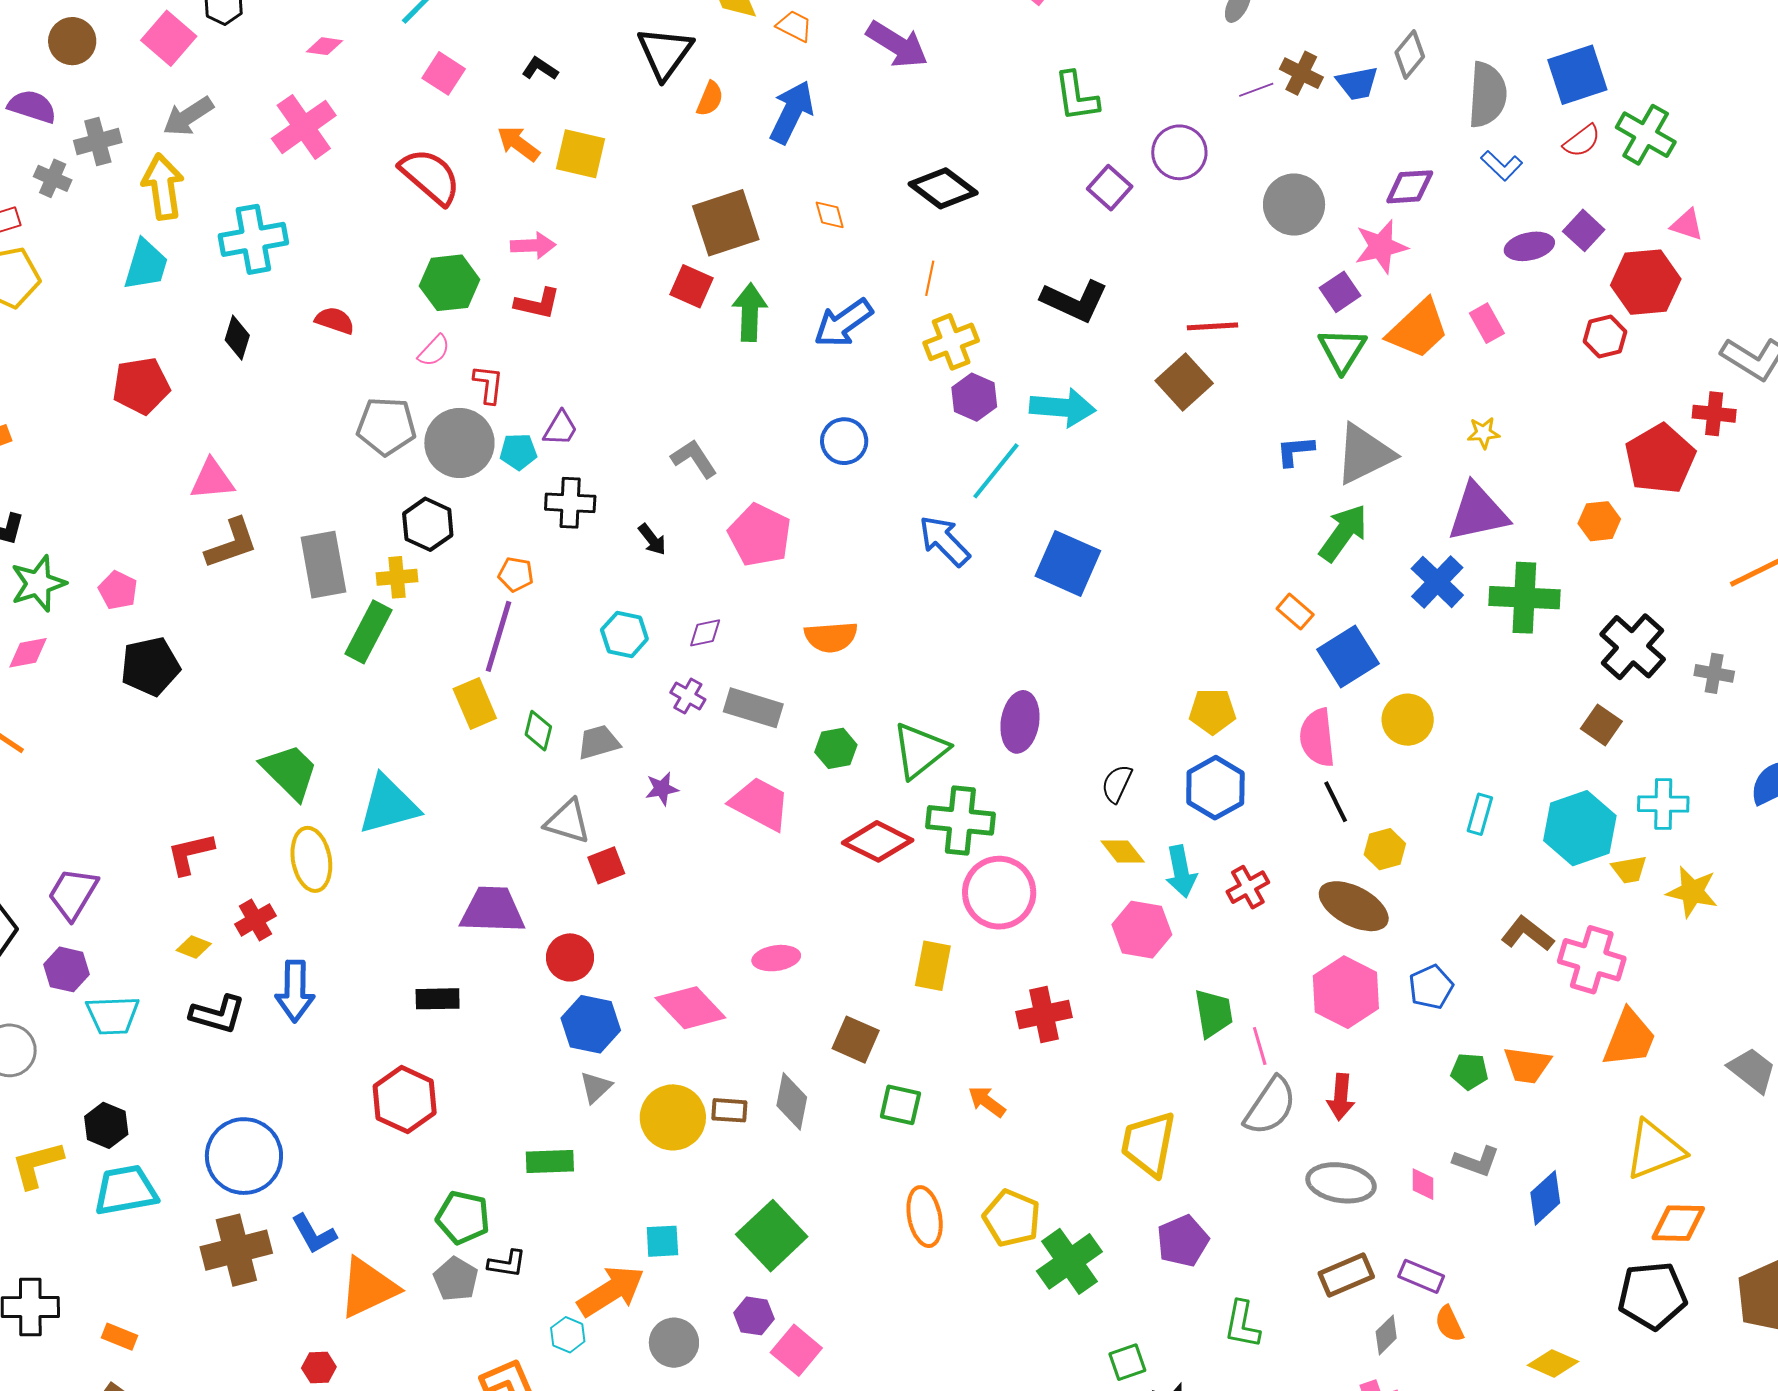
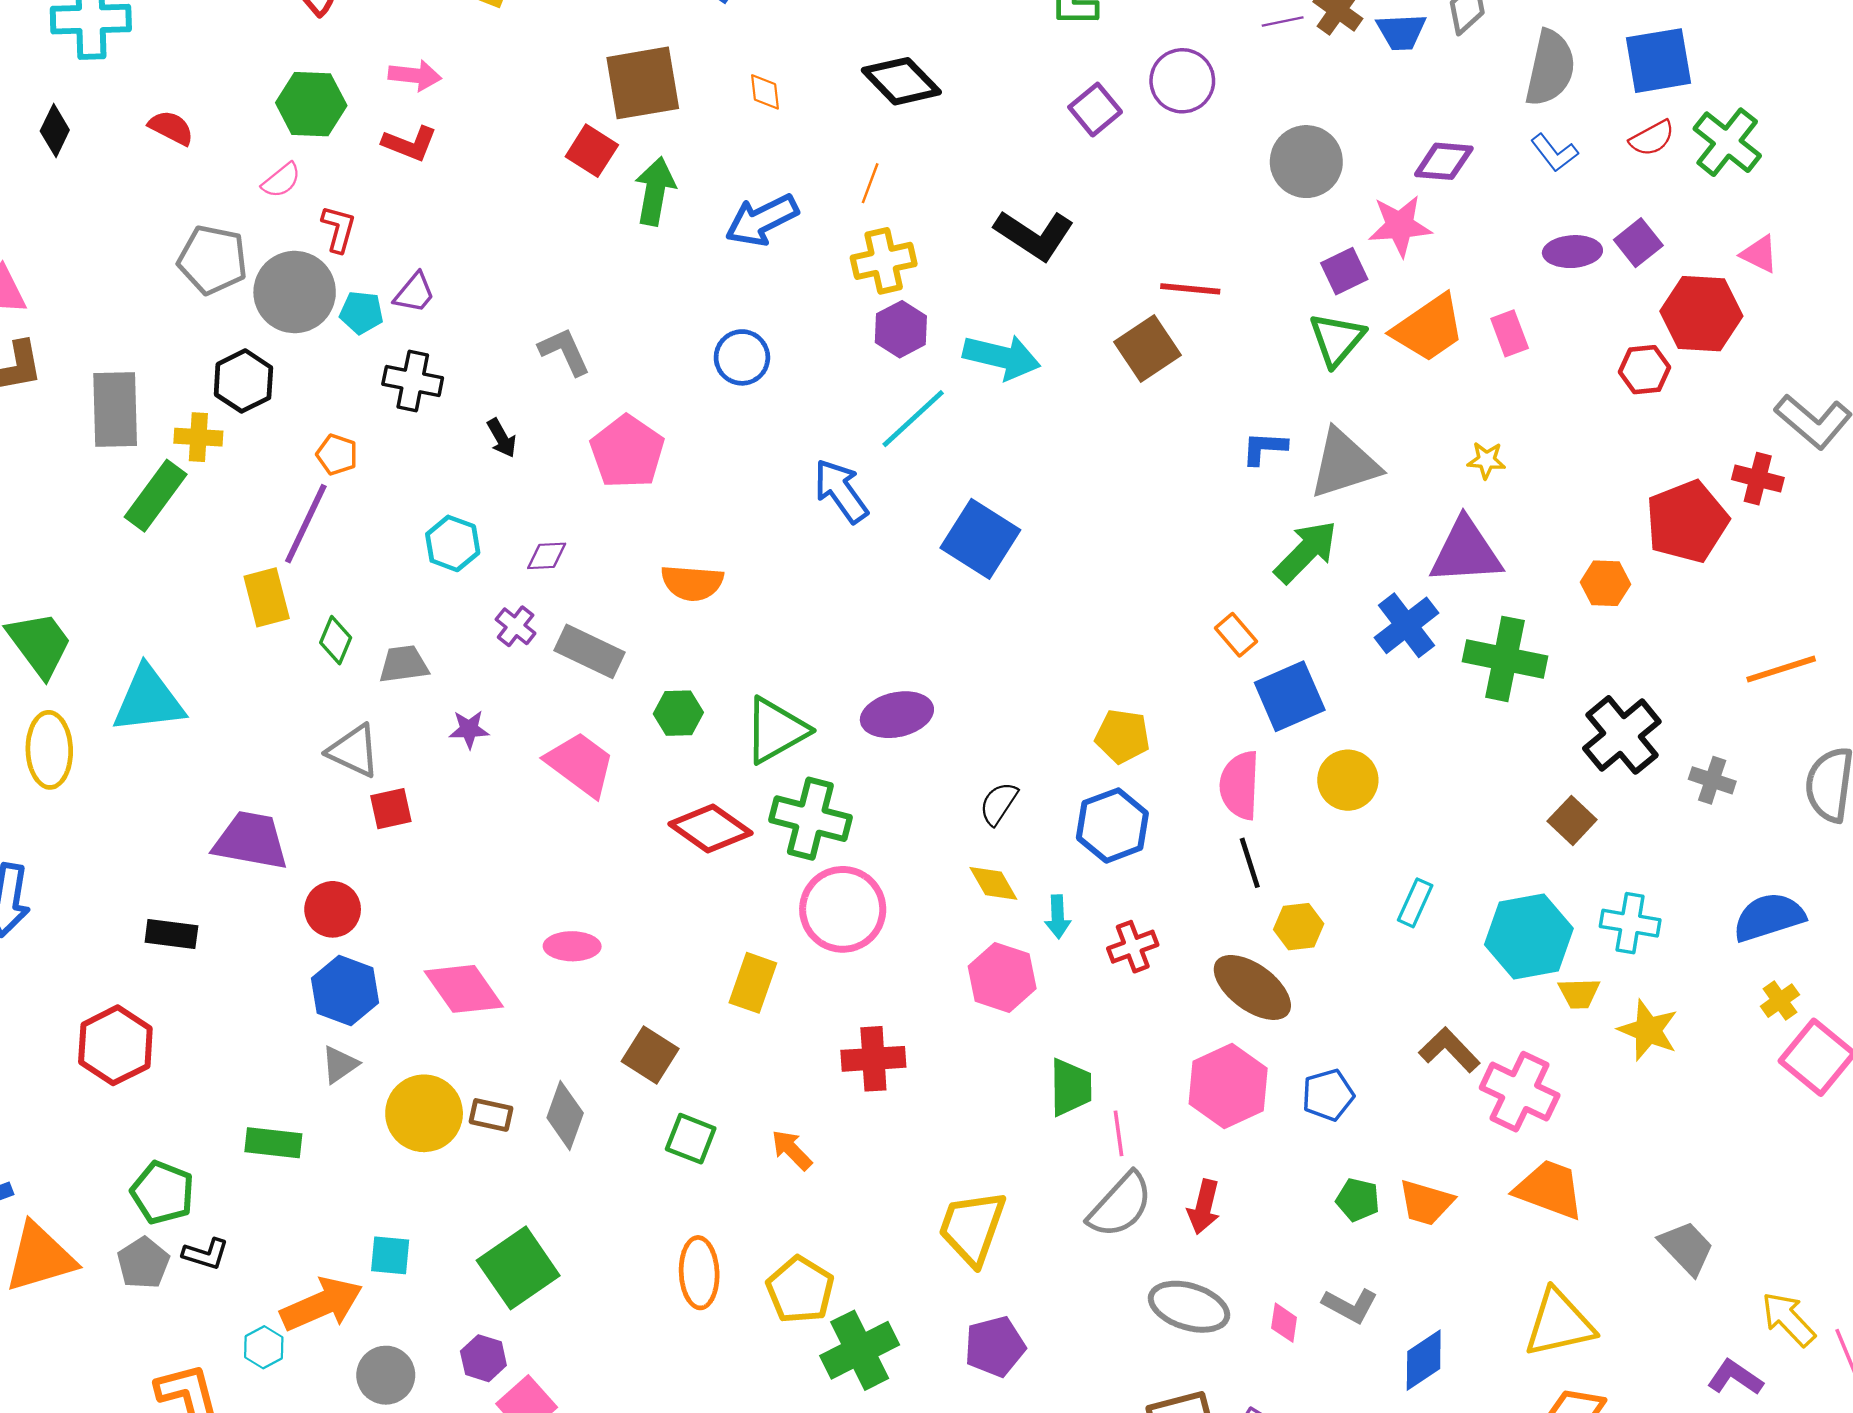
purple ellipse: (1020, 722) -> (897, 715), turned 60
cyan arrow: (1181, 871) -> (1058, 917), size x0.7
orange trapezoid: (1629, 1038) -> (1549, 1189), turned -100

